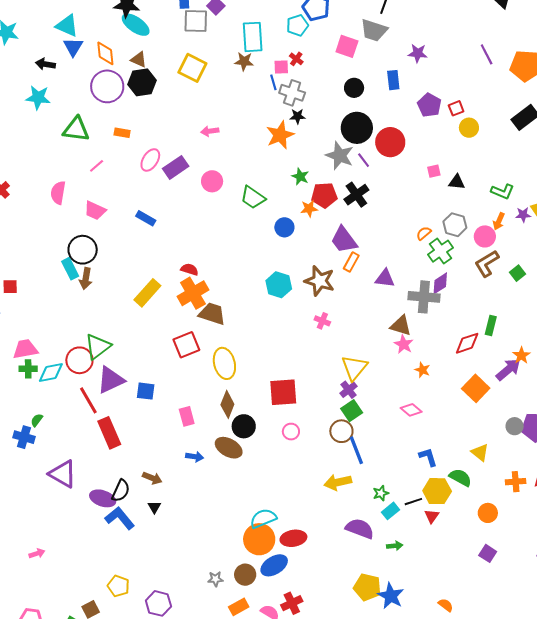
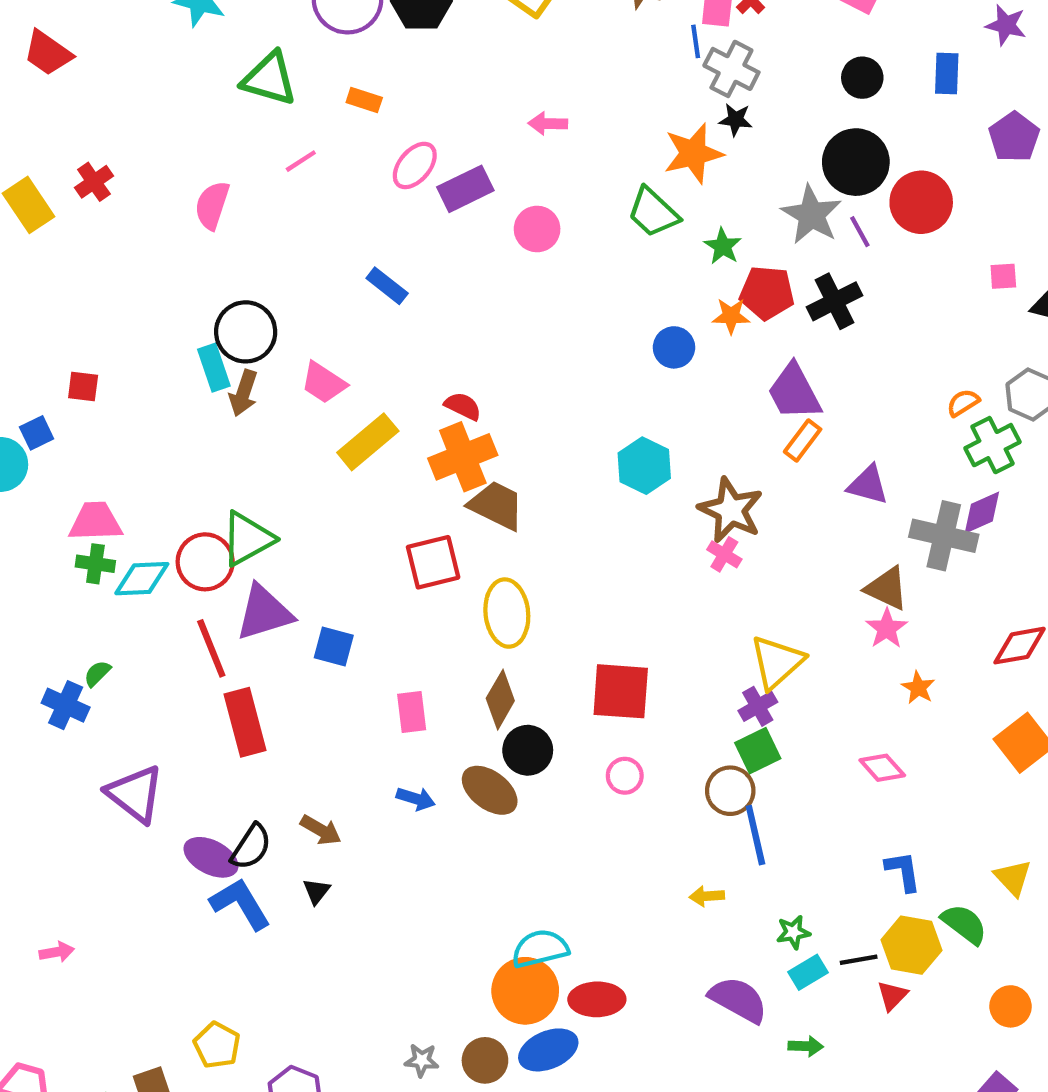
green trapezoid: (253, 198) -> (653, 212), moved
pink trapezoid: (95, 210) -> (324, 383), moved
brown star: (320, 281) -> (731, 510), moved
yellow arrow: (338, 482) -> (707, 896), size x0.6

